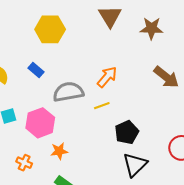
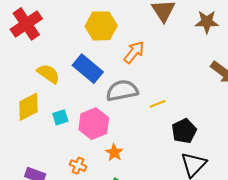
blue rectangle: (36, 70) -> (88, 69), size x1.8
orange arrow: (107, 77) -> (134, 52), moved
orange star: (59, 151) -> (114, 153), turned -30

